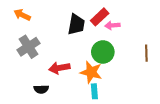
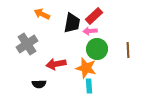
orange arrow: (22, 15) -> (42, 14), moved
pink arrow: (112, 25) -> (90, 31), moved
brown line: (146, 53) -> (128, 50), moved

